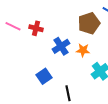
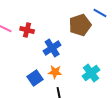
orange star: (83, 50) -> (55, 72), moved

